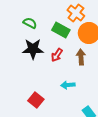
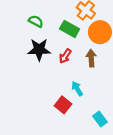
cyan arrow: (68, 85) -> (77, 89), turned 64
red square: (36, 100) -> (63, 105), moved

